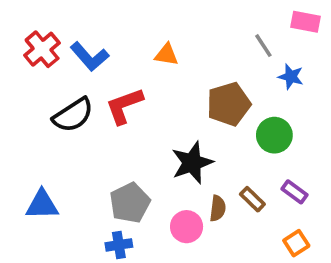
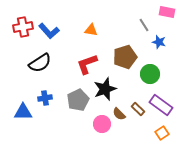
red cross: (42, 49) -> (23, 27), turned 30
red L-shape: (124, 106) -> (87, 64), moved
purple rectangle: (294, 192) -> (161, 105), size x1.6
gray pentagon: (130, 203) -> (78, 100), moved
brown semicircle: (218, 208) -> (119, 114), turned 128
blue cross: (119, 245) -> (45, 98), moved

